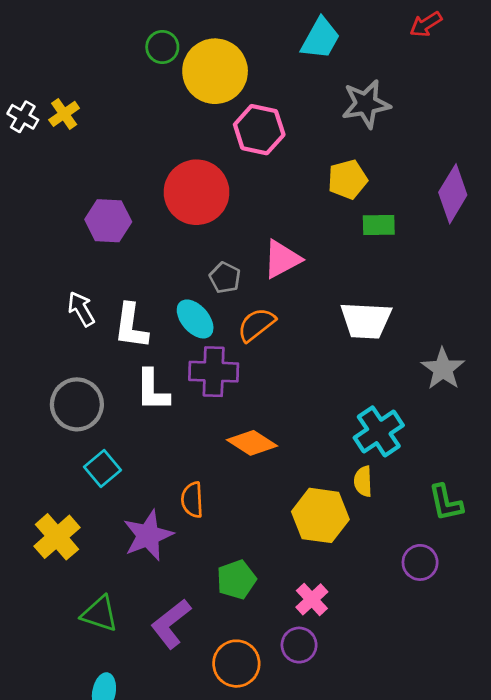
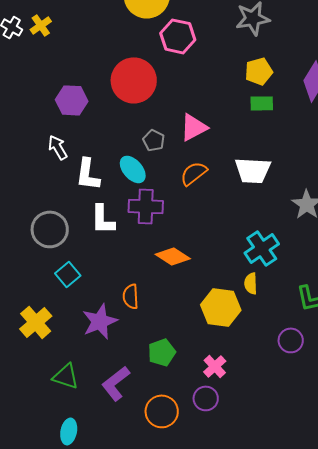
yellow pentagon: (347, 179) -> (259, 71), moved
white arrow: (81, 309) -> (58, 147), moved
orange semicircle: (256, 325) -> (194, 173), moved

